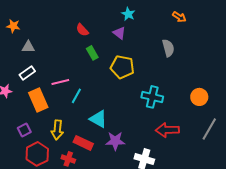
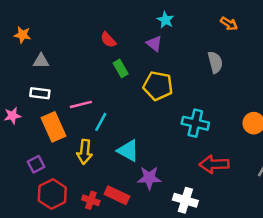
white rectangle: (27, 73) -> (40, 93), turned 42
yellow arrow: (57, 130) -> (85, 152), moved
red rectangle: (83, 143) -> (117, 195), moved

